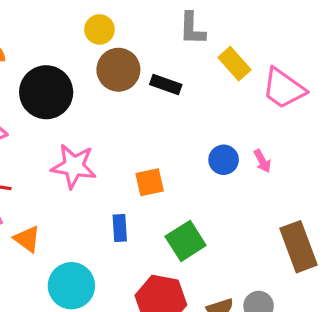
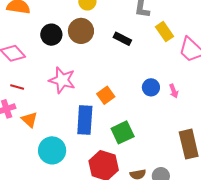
brown circle: (118, 70) -> (81, 31), moved
black circle: (46, 92) -> (51, 35), size x0.7
orange square: (150, 182) -> (106, 95), turned -30
blue rectangle: (120, 228) -> (85, 120), size x1.8

